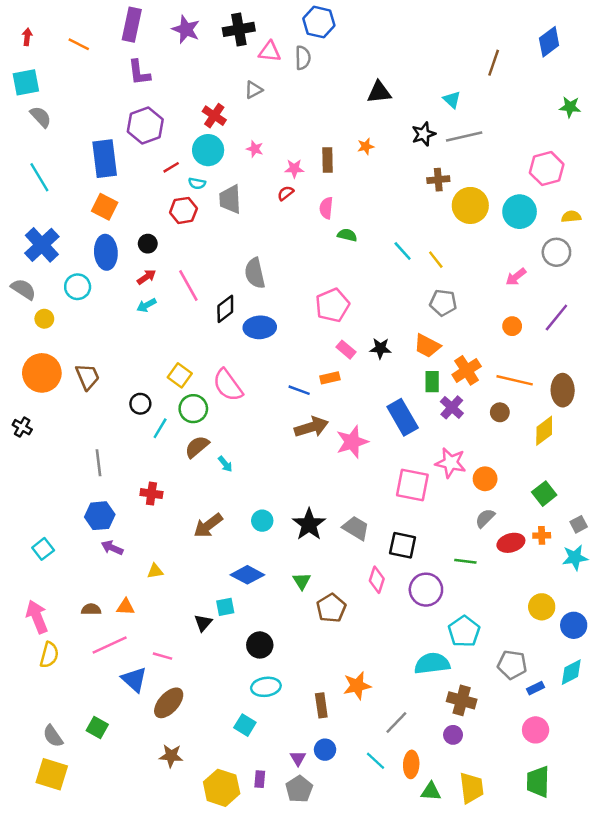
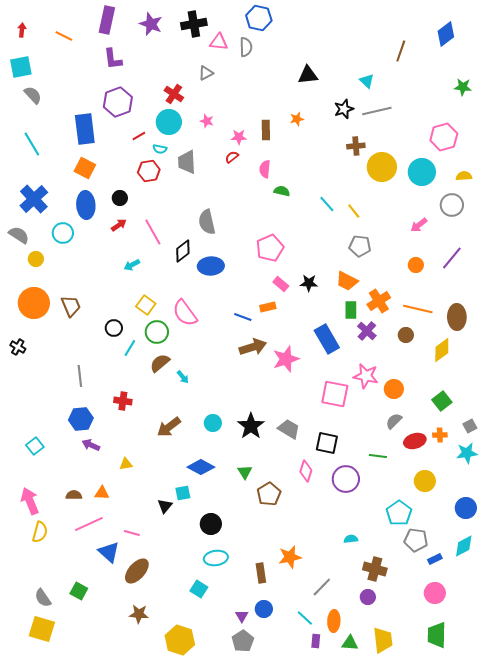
cyan arrow: (147, 305) -> (132, 265), moved
yellow circle: (542, 607) -> (425, 481), moved
cyan pentagon: (464, 631) -> (399, 513), moved
cyan semicircle: (432, 663) -> (351, 539), size x0.5
purple rectangle: (260, 779) -> (316, 641), moved

